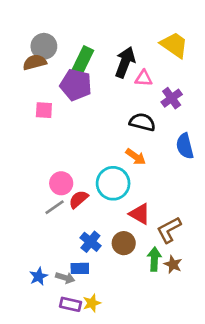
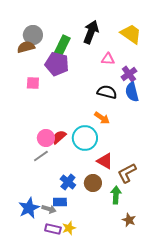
black arrow: (125, 62) -> (91, 32), moved
blue semicircle: (185, 146) -> (132, 92), moved
red semicircle: (78, 199) -> (59, 137), moved
brown star: (173, 264) -> (129, 220), moved
blue star: (39, 276) -> (29, 208), size x1.5

